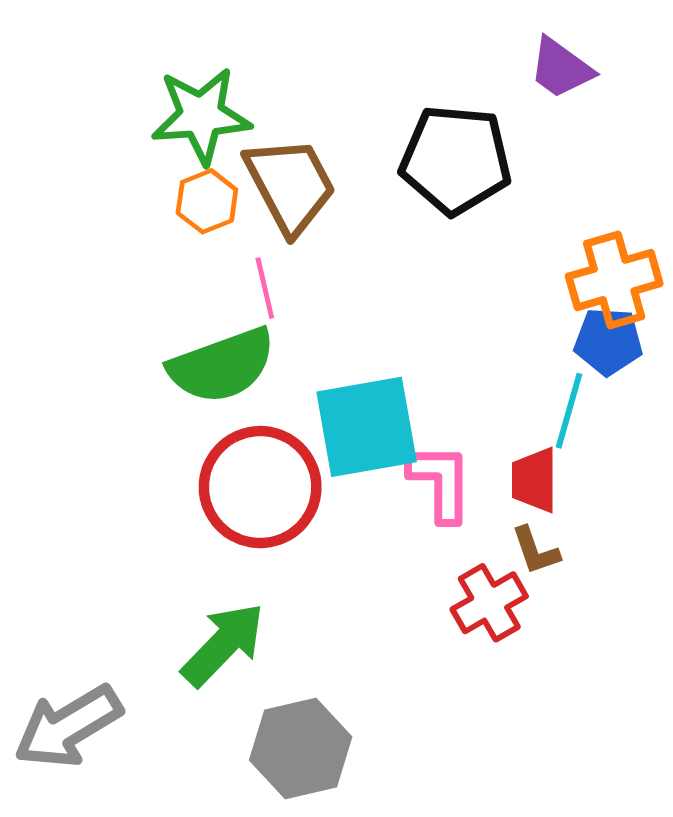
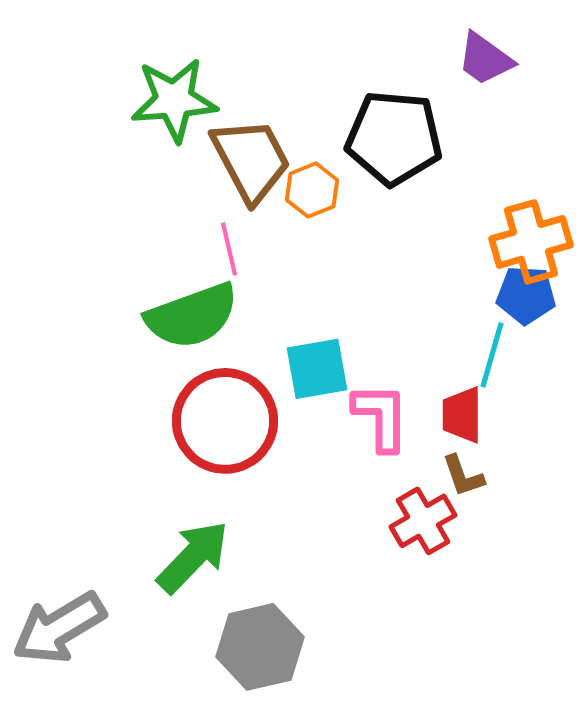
orange hexagon: (207, 201) -> (312, 190), moved
cyan square: (367, 427) -> (317, 369), size x0.7

